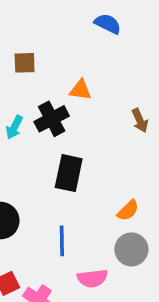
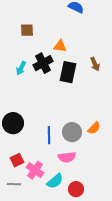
black rectangle: (69, 173) -> (68, 72), moved
orange semicircle: (128, 210) -> (94, 128), moved
gray circle: (131, 249) -> (72, 132), moved

